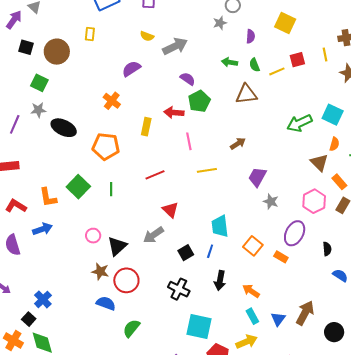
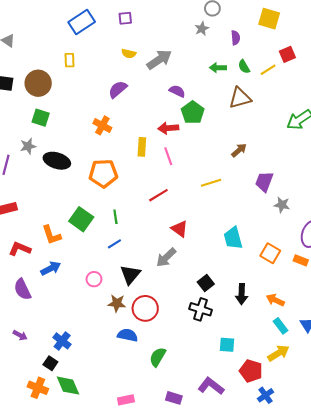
green square: (39, 83) -> (41, 118), moved
pink line: (189, 141) -> (168, 156), moved
pink circle: (93, 236) -> (94, 279), moved
blue line: (210, 251) -> (114, 244), moved, turned 48
black square: (186, 253) -> (206, 283), moved
cyan square: (199, 326) -> (227, 345), size x0.6

